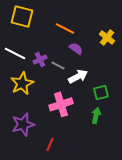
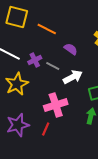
orange line: (65, 28) -> (47, 29), moved
red line: (50, 144) -> (46, 129), moved

